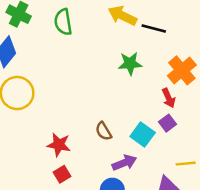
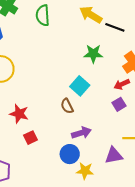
red arrow: (169, 98) -> (122, 84), turned 84
cyan square: (143, 135) -> (80, 86), moved
red star: (59, 145) -> (19, 114), moved

